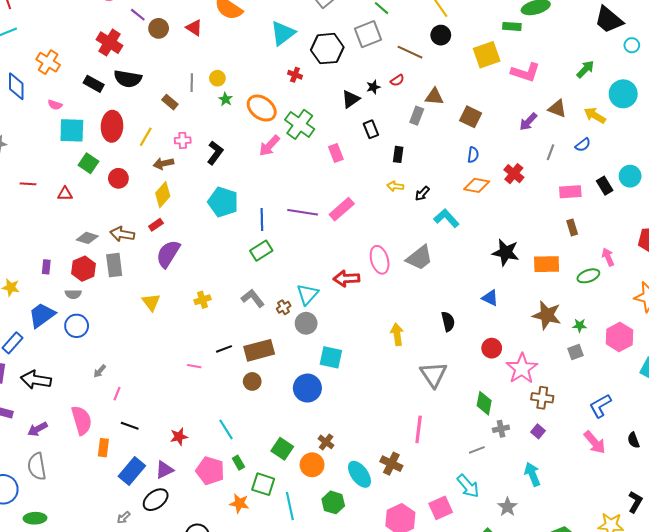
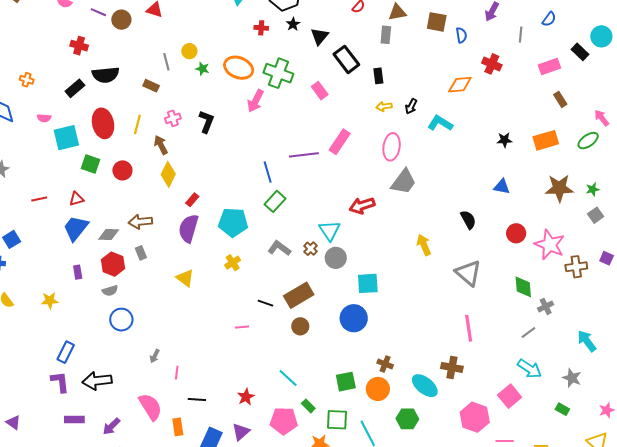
red cross: (109, 43) -> (79, 46), size x0.7
orange cross: (48, 62) -> (27, 80), size x0.6
black rectangle: (94, 84) -> (75, 88), turned -54
black star: (373, 87) -> (293, 24), moved
black rectangle: (371, 129) -> (346, 59), size x1.5
blue semicircle: (473, 155) -> (461, 35), moved
brown arrow: (163, 163) -> (161, 145), turned 90
cyan pentagon: (223, 202) -> (233, 222), moved
red rectangle: (156, 225) -> (192, 200), moved
black star: (506, 252) -> (504, 140), size x0.6
gray trapezoid: (419, 258) -> (404, 182), moved
pink ellipse: (380, 260) -> (392, 147), moved, turned 40
gray rectangle: (114, 265) -> (141, 253), size x0.6
blue trapezoid: (42, 315) -> (76, 228), moved
black line: (224, 349) -> (265, 303), turned 56
purple square: (538, 431) -> (607, 258), moved
green square: (282, 449) -> (346, 382), turned -30

